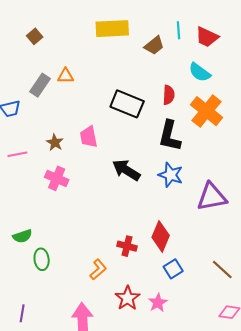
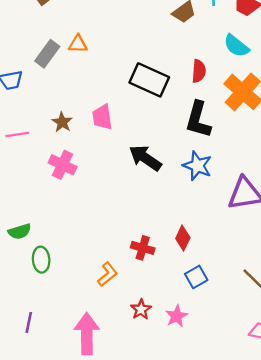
red diamond: (161, 236) -> (183, 238), size x0.7
red star: (128, 298) -> (141, 309), size x0.7
purple line: (22, 313) -> (29, 322), moved

